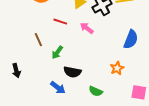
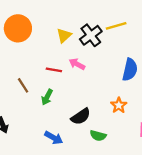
red line: (60, 22) -> (54, 70), moved
black semicircle: (72, 72) -> (81, 117), moved, turned -36

